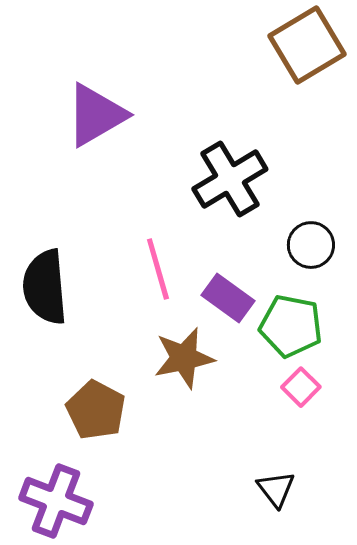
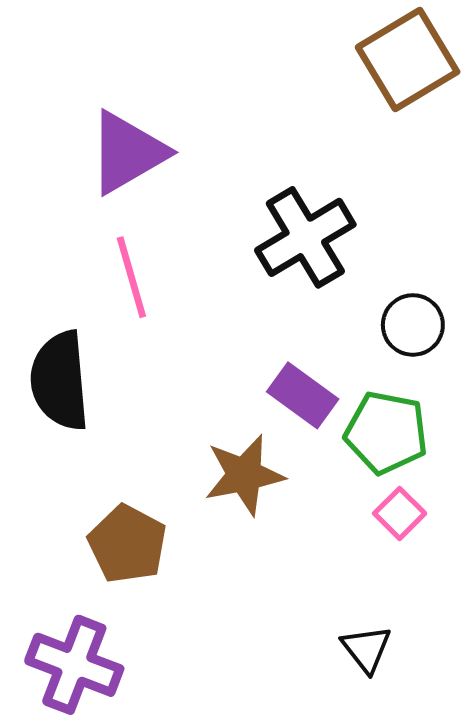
pink line: (158, 269) -> (131, 277), moved

